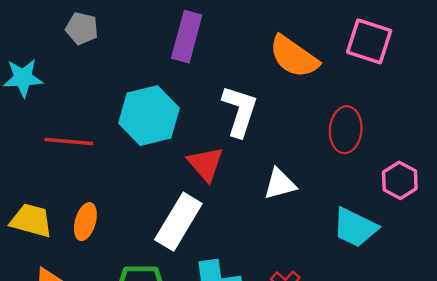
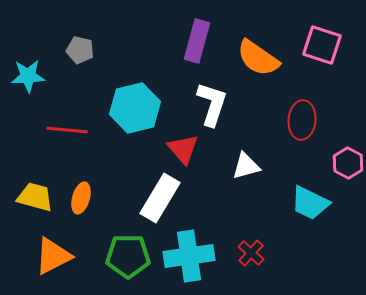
gray pentagon: (82, 28) -> (80, 50), moved
purple rectangle: (187, 37) -> (197, 41), moved

